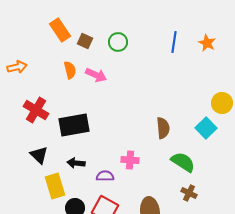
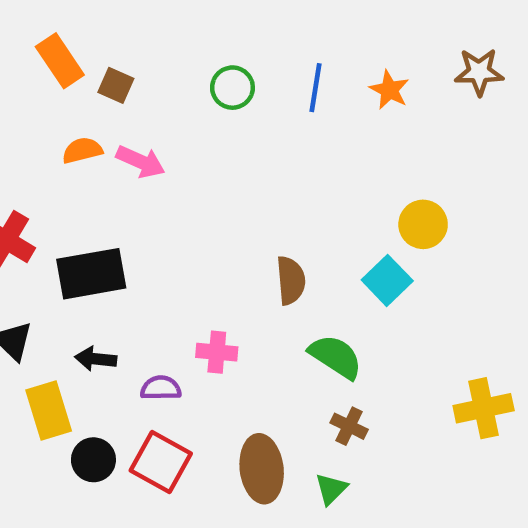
green circle: (118, 42) -> (232, 88), moved
orange semicircle: (70, 70) -> (82, 150), turned -90

